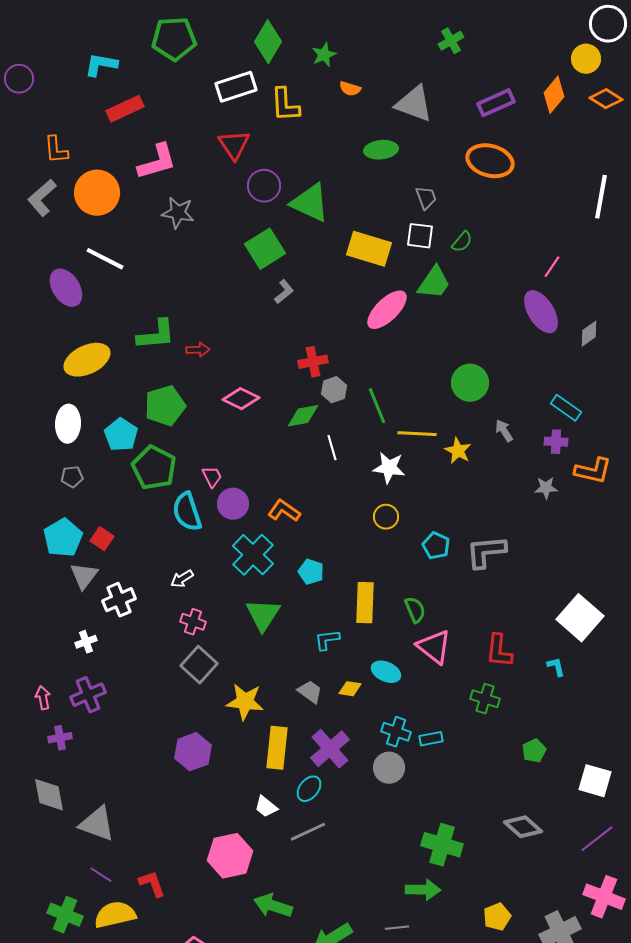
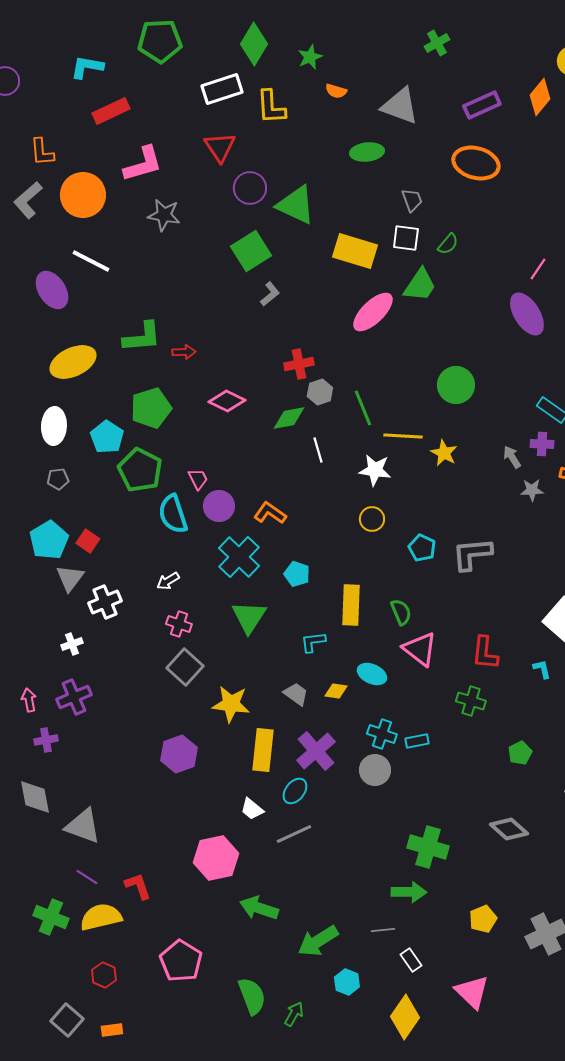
gray arrow: (504, 431) -> (512, 457), moved

